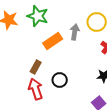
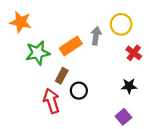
green star: (38, 16) -> (38, 53), moved, turned -30
brown rectangle: (36, 67) -> (62, 76), moved

